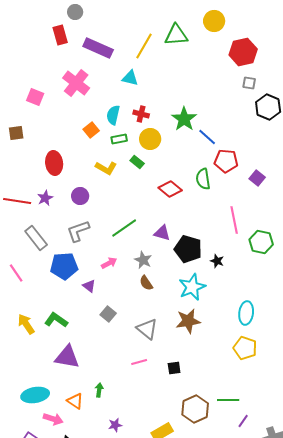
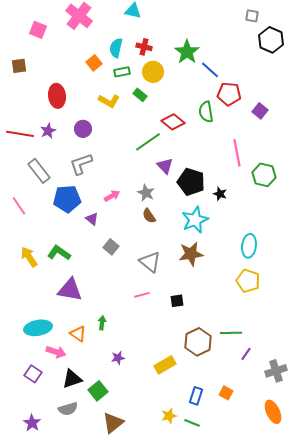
green line: (124, 228) -> (148, 142), moved
purple triangle: (162, 233) -> (165, 166), turned 30

